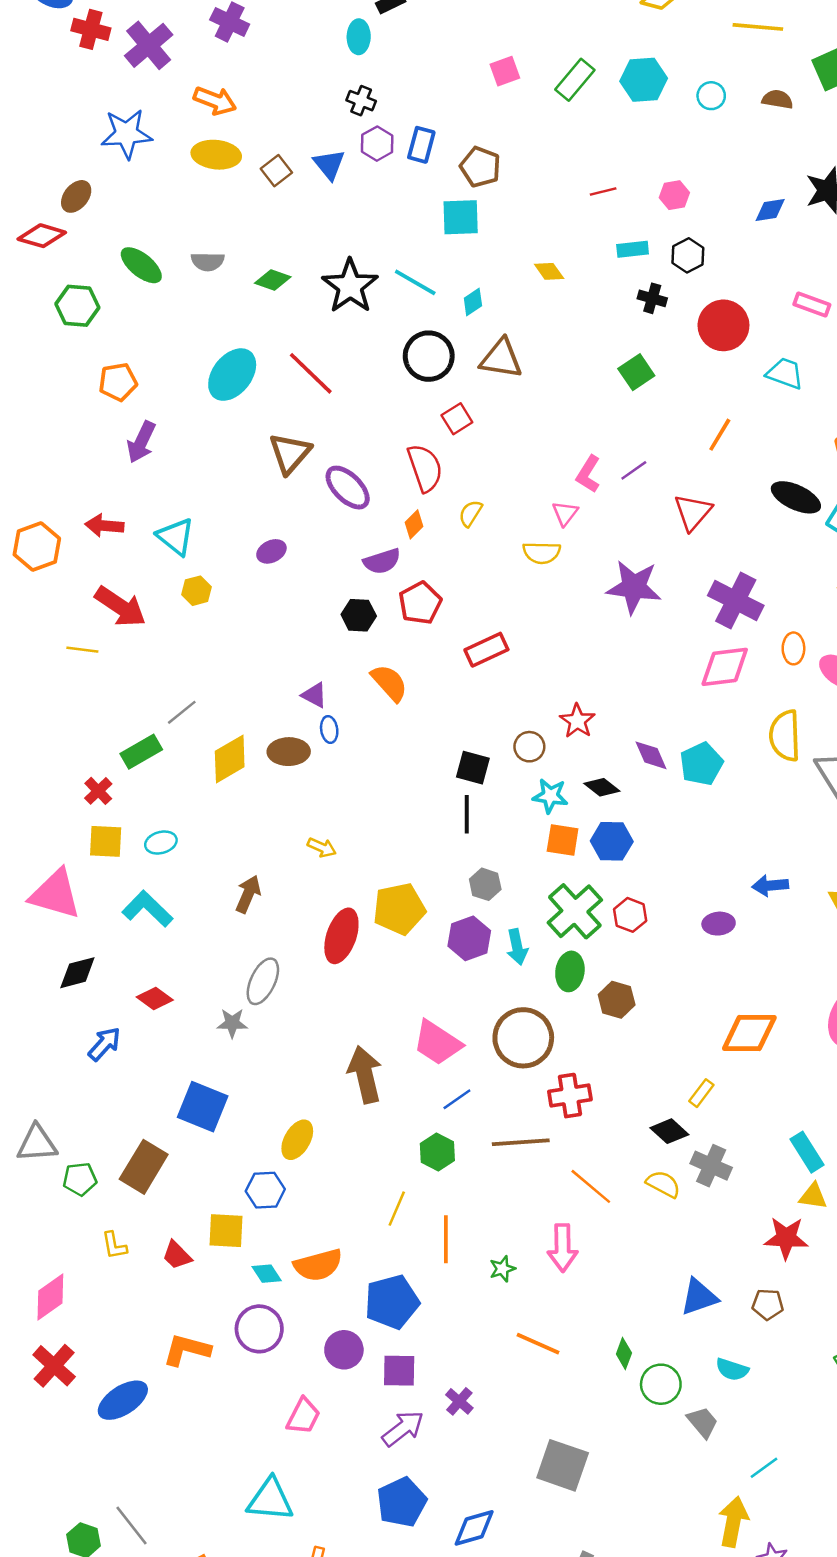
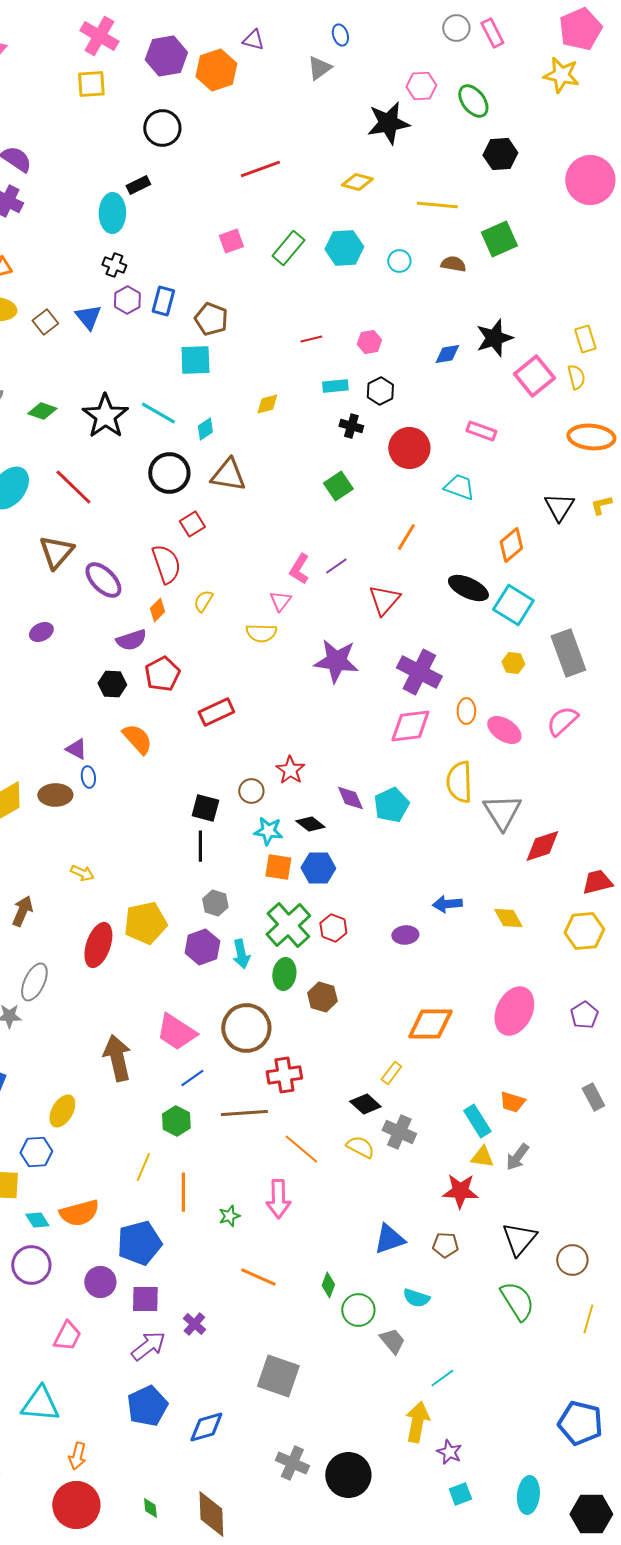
cyan ellipse: (359, 37) -> (112, 213), size x1.4
yellow diamond: (549, 271) -> (267, 404), turned -70

